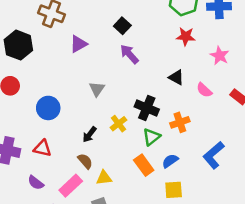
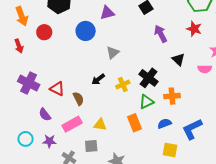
purple arrow: (129, 54) -> (161, 34), moved
pink semicircle: (204, 90) -> (205, 69), moved, turned -56
blue circle: (48, 108) -> (86, 31), moved
black arrow: (89, 135) -> (98, 79), moved
brown semicircle: (85, 161) -> (78, 99), moved
blue semicircle: (170, 161) -> (164, 123), moved
yellow square: (174, 190) -> (170, 150), moved

